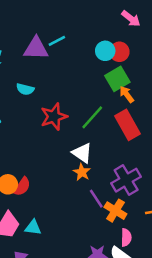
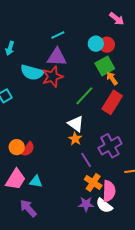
purple triangle: (36, 48) -> (57, 57), moved
cyan semicircle: (25, 89) -> (32, 72), size x1.6
red star: (54, 117) -> (53, 77), moved
red rectangle: (128, 125) -> (112, 102), turned 60
orange cross: (115, 211) -> (93, 182), moved
pink semicircle: (126, 237) -> (109, 191), size x1.5

